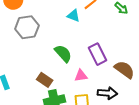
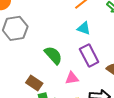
cyan triangle: (73, 16) -> (84, 28), moved

